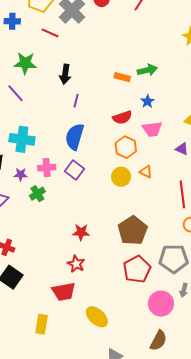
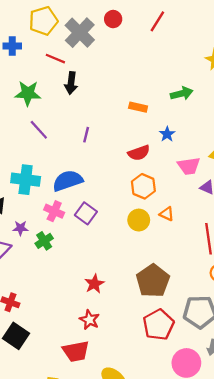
green arrow: (147, 70) -> (182, 93), moved
black arrow: (65, 74) -> (71, 83), moved
purple line: (15, 93) -> (39, 130), moved
pink trapezoid: (152, 129) -> (189, 166), moved
blue semicircle: (75, 137) -> (68, 181), moved, turned 56
pink cross: (47, 168) -> (54, 211), turned 30
purple star: (21, 174) -> (20, 228), moved
red star: (81, 232) -> (94, 284), turned -30

